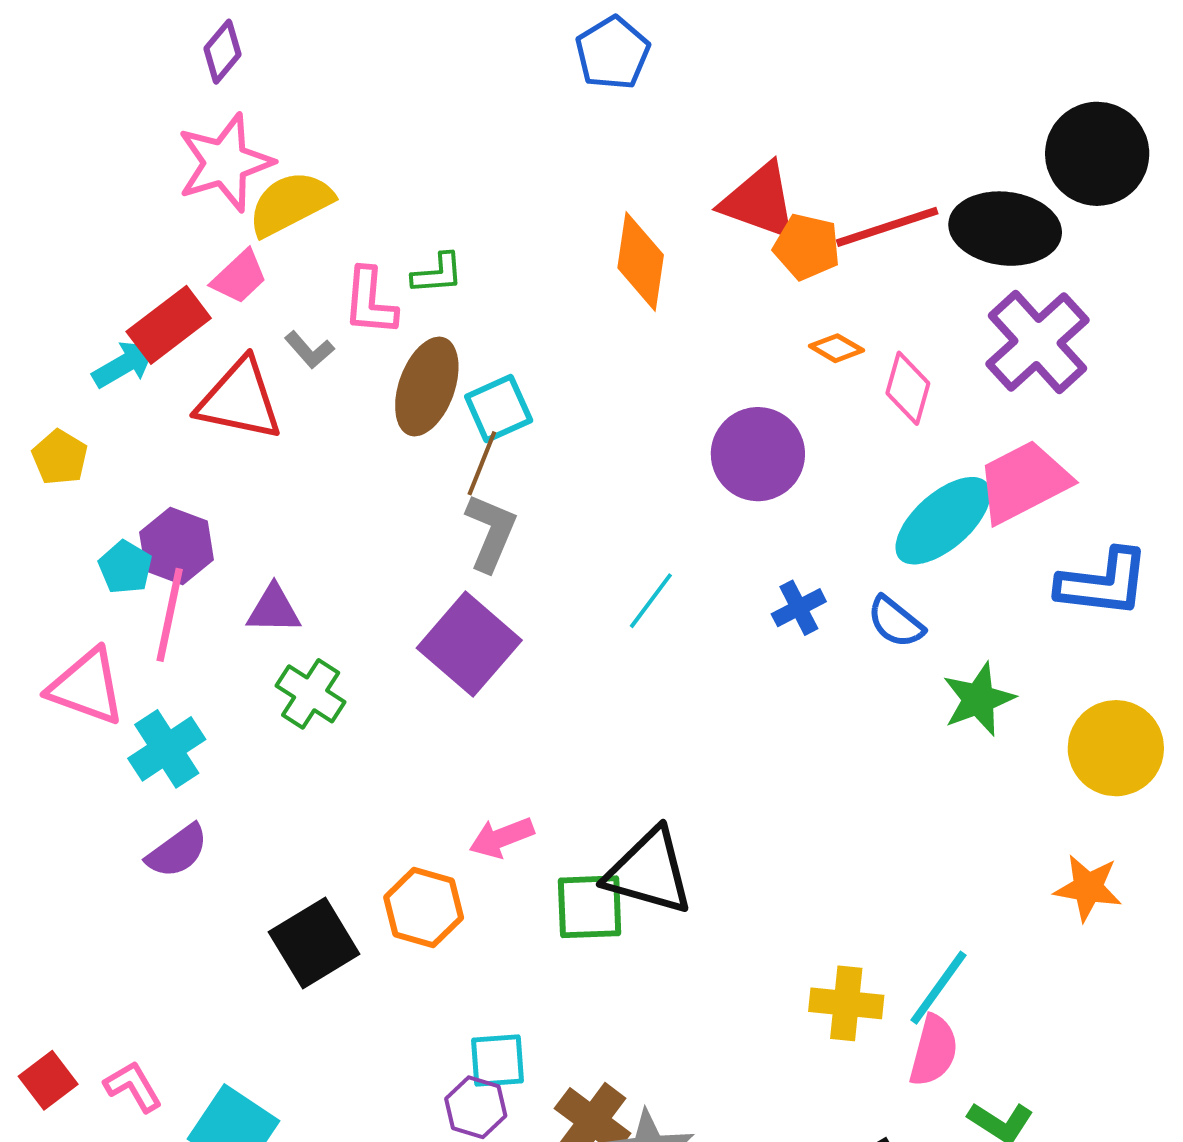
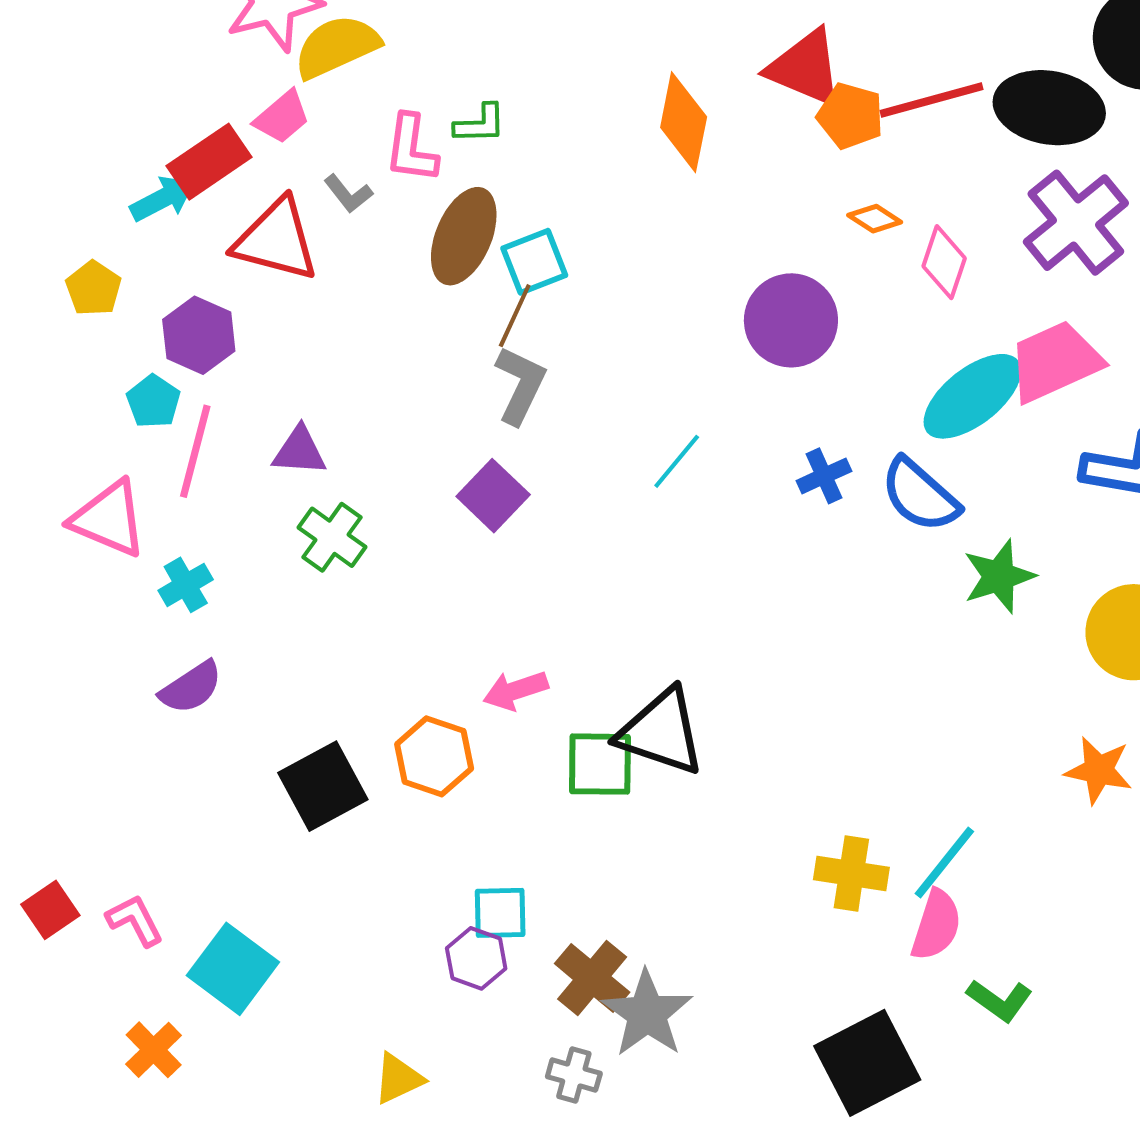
purple hexagon: (177, 546) -> (199, 335), moved
blue semicircle: (896, 622) -> (920, 495), size x1.4
purple square: (469, 644) -> (493, 496), size x0.7
cyan cross: (167, 749) -> (186, 585), size x0.7

